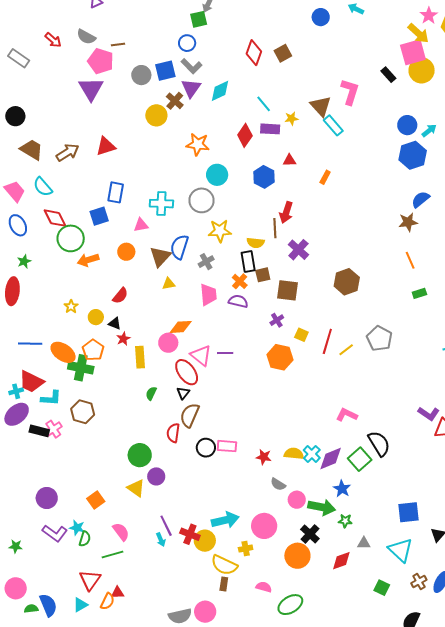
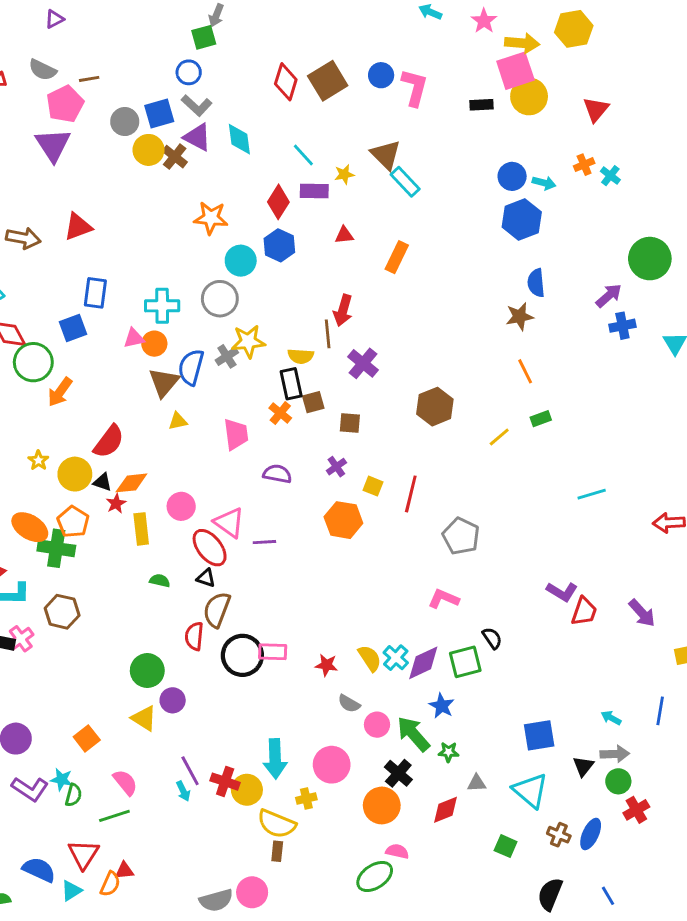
pink star: (429, 16) -> (484, 21), moved
blue circle: (321, 17) -> (381, 75), moved
yellow arrow: (418, 33) -> (522, 43), turned -35
brown square: (283, 53) -> (328, 81), size x1.5
pink pentagon: (101, 61) -> (65, 104), turned 30
black rectangle: (388, 75) -> (482, 105), turned -49
purple triangle: (191, 88) -> (197, 137), turned -35
cyan diamond: (220, 91) -> (239, 139), turned -70
pink L-shape: (350, 92) -> (415, 87), moved
yellow circle: (156, 115) -> (148, 150), moved
cyan arrow: (429, 131) -> (544, 183), turned 56
brown arrow: (68, 152) -> (23, 238), turned 45
blue hexagon: (264, 177) -> (279, 245), moved
orange rectangle: (325, 177) -> (397, 257), size x1.5
blue semicircle: (421, 199) -> (536, 283), turned -54
orange circle: (126, 252) -> (154, 344), moved
orange arrow: (88, 260) -> (60, 392), turned -35
gray cross: (206, 262) -> (227, 356), moved
brown square: (287, 290) -> (350, 423), size x0.7
red semicircle: (120, 296) -> (109, 441), size x1.4
purple semicircle: (238, 301) -> (277, 474), moved
yellow circle: (96, 317) -> (75, 474), size x1.5
orange diamond: (181, 327) -> (131, 483), moved
gray pentagon: (379, 339) -> (461, 536), moved
yellow line: (346, 350) -> (499, 437), moved
purple line: (225, 353) -> (264, 542), moved
green semicircle: (151, 393) -> (160, 581), turned 80
black triangle: (183, 393) -> (206, 578), turned -48
black semicircle: (379, 444) -> (492, 638), size x0.6
black circle: (206, 448) -> (242, 655), size x1.5
yellow semicircle: (294, 454) -> (370, 658), turned 54
green square: (360, 459) -> (465, 662), turned 30
green arrow: (322, 507) -> (413, 734), turned -140
cyan arrow: (225, 520) -> (275, 759), turned 104
brown cross: (419, 581) -> (559, 835), turned -35
pink semicircle: (264, 587) -> (397, 851), moved
blue semicircle: (48, 605) -> (39, 870), moved, turned -40

